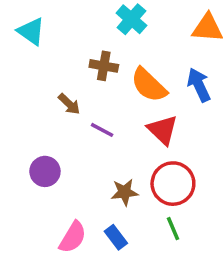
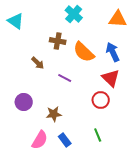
purple line: (102, 130) -> (65, 78), moved
red triangle: (163, 130) -> (111, 78), moved
red circle: (173, 184) -> (101, 100), moved, size x0.7
brown star: (125, 192) -> (54, 114), moved

